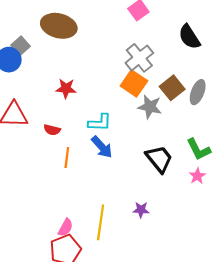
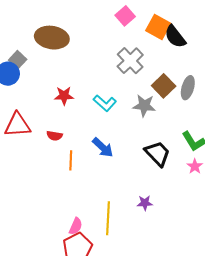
orange square: (134, 83) -> (158, 27), moved
cyan L-shape: (100, 123) -> (105, 103), moved, turned 45

